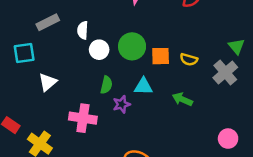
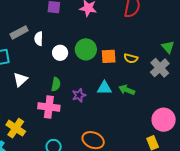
white semicircle: (83, 30) -> (39, 39), moved
green semicircle: (106, 85) -> (56, 84), moved
cyan triangle: (143, 86) -> (104, 88), moved
pink circle: (228, 139) -> (164, 120), size x1.5

